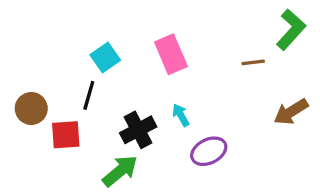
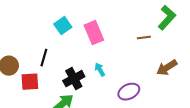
cyan square: (105, 58) -> (63, 26), moved
purple ellipse: (209, 151) -> (129, 92), moved

